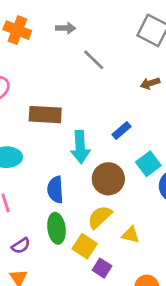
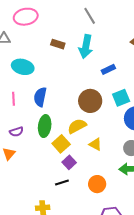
gray line: (94, 60) -> (90, 16), moved
brown rectangle: (45, 115) -> (58, 44), size x0.6
cyan arrow: (80, 147) -> (86, 47), moved
blue semicircle: (55, 190) -> (40, 97), moved

